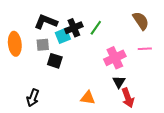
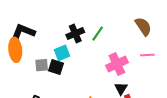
black L-shape: (46, 22) -> (23, 32), moved
cyan square: (63, 36) -> (62, 53), moved
gray square: (43, 45) -> (42, 65), moved

